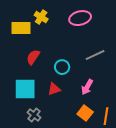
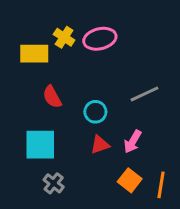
pink ellipse: (80, 18) -> (100, 39), moved
red semicircle: (33, 57) -> (52, 97), turned -63
red triangle: (54, 89) -> (100, 145), moved

